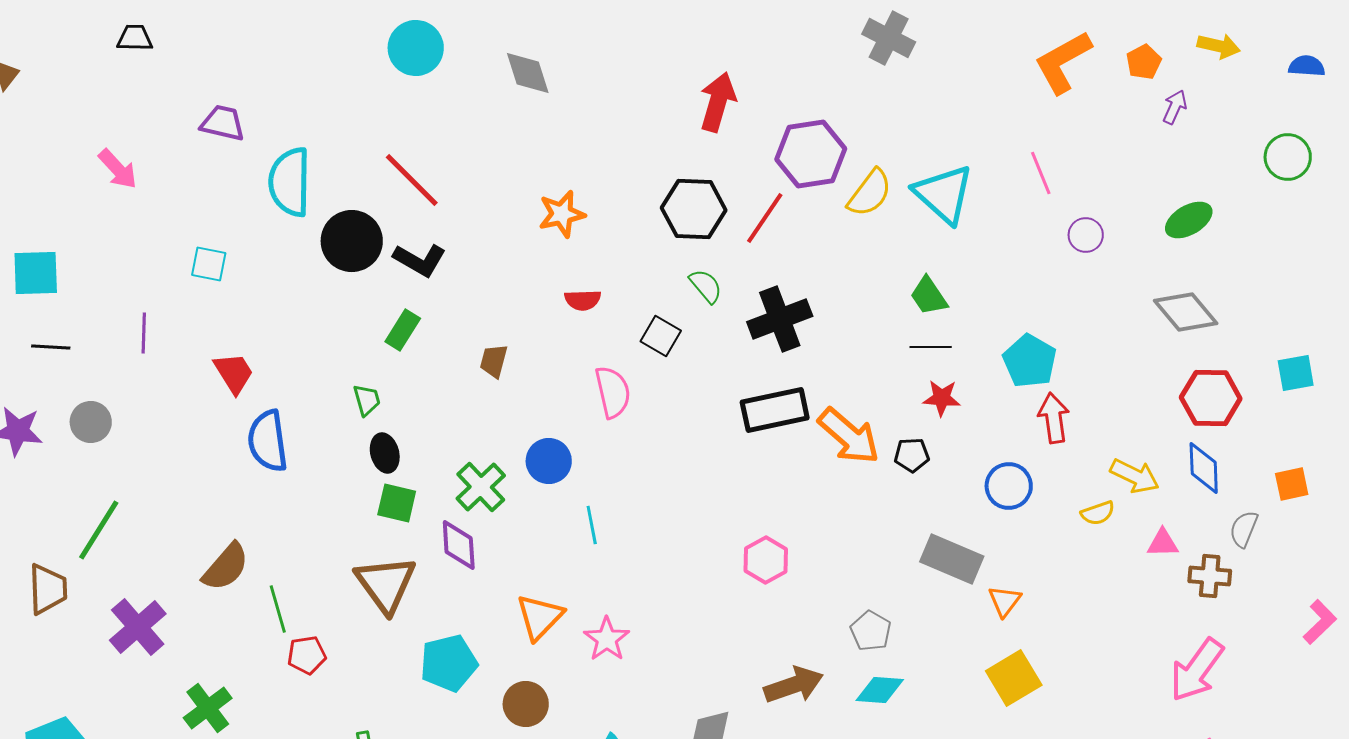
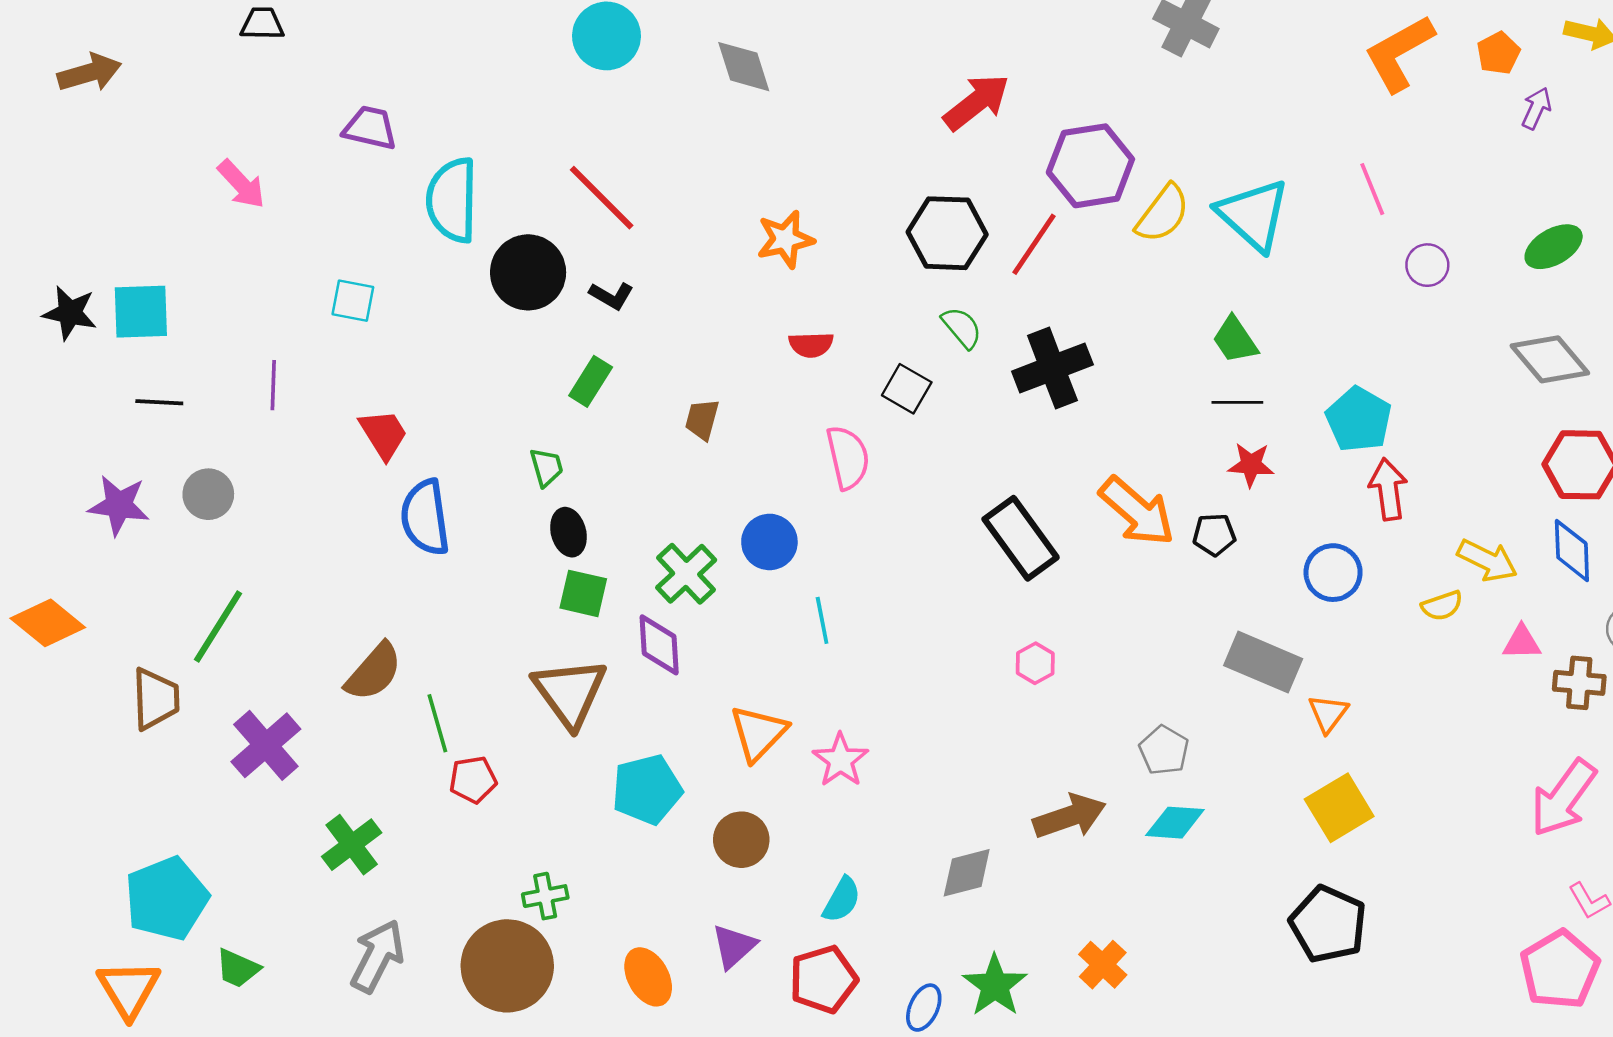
red arrow: (718, 102) -> (976, 102), turned 36
black L-shape: (420, 260) -> (611, 296), size x0.7
black rectangle: (775, 410) -> (1021, 538), moved, turned 66
pink hexagon: (766, 560) -> (1035, 663), size x0.7

